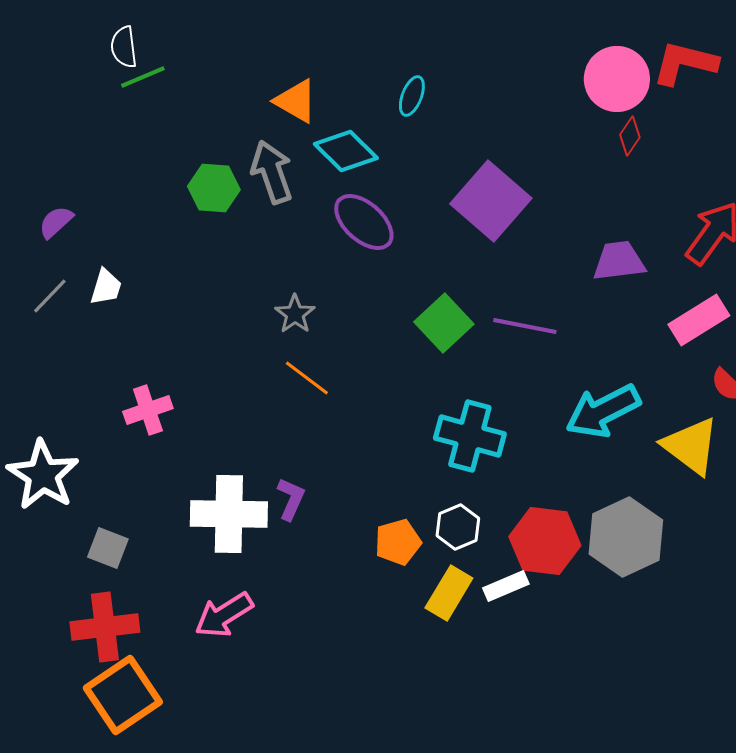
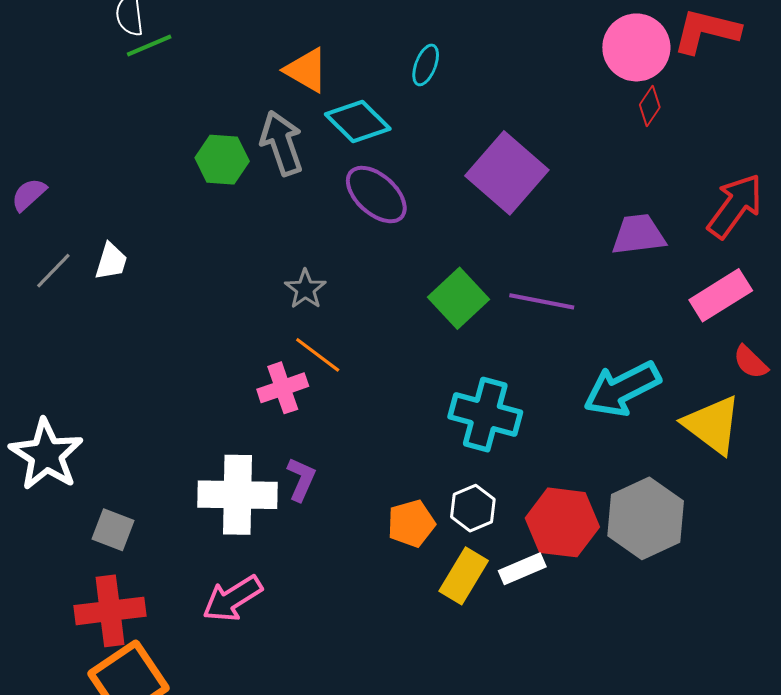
purple semicircle: (56, 222) -> (29, 195), moved
pink cross: (148, 410) -> (283, 388), moved

